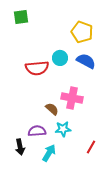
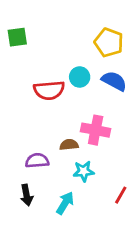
green square: (21, 17) -> (17, 37), moved
brown semicircle: (52, 109) -> (69, 145), turned -48
purple semicircle: (37, 131) -> (37, 161), moved

